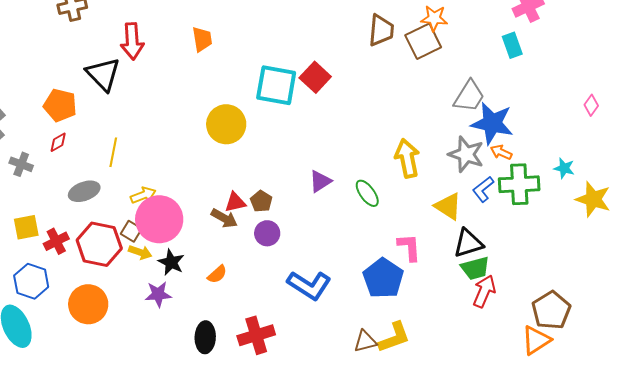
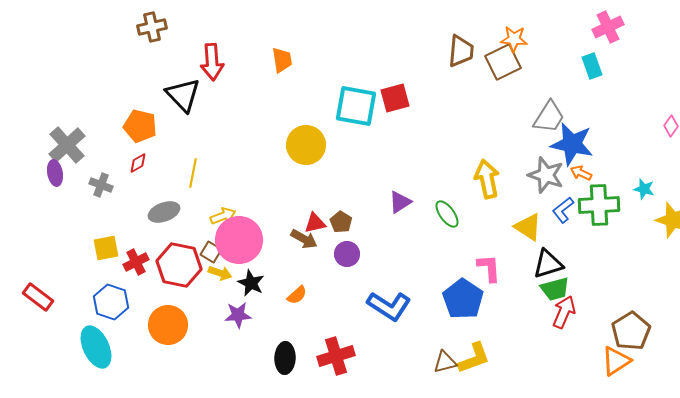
red square: (315, 77) -> (395, 98), turned 32

